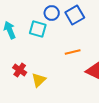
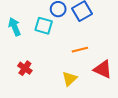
yellow triangle: (39, 80) -> (70, 79), moved

